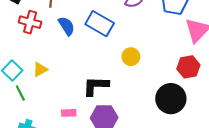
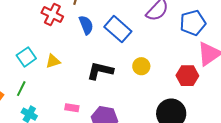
red hexagon: (188, 67) -> (187, 76), moved
black L-shape: (96, 86) -> (100, 71), moved
green line: (20, 93) -> (21, 89), moved, turned 42

